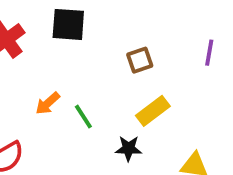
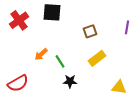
black star: (128, 148) -> (70, 81), moved

